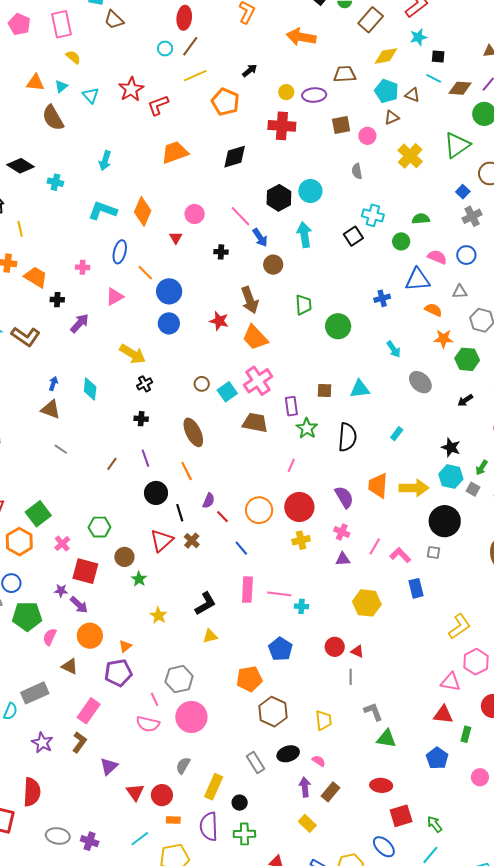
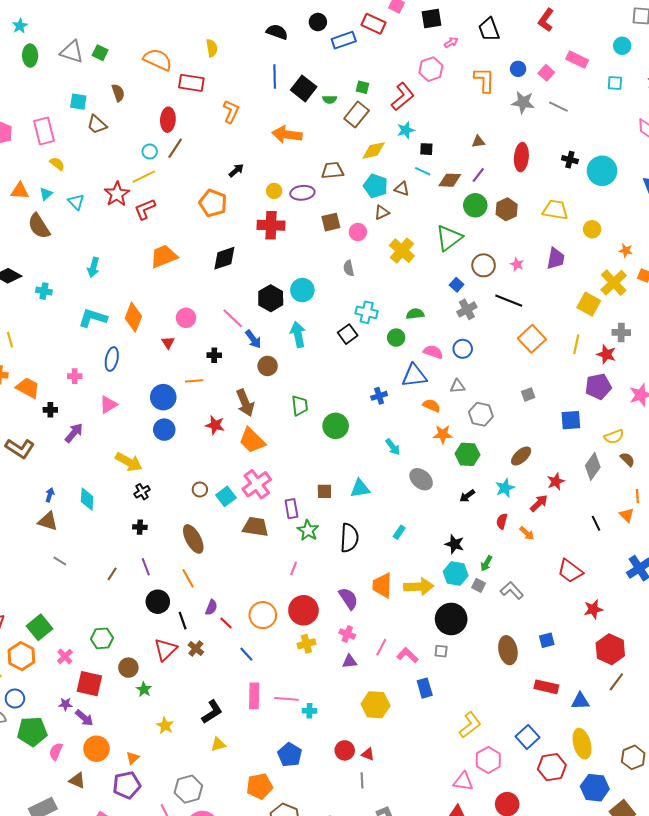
yellow line: (195, 76) -> (144, 177), moved
orange line: (145, 273) -> (194, 381), moved, turned -48

